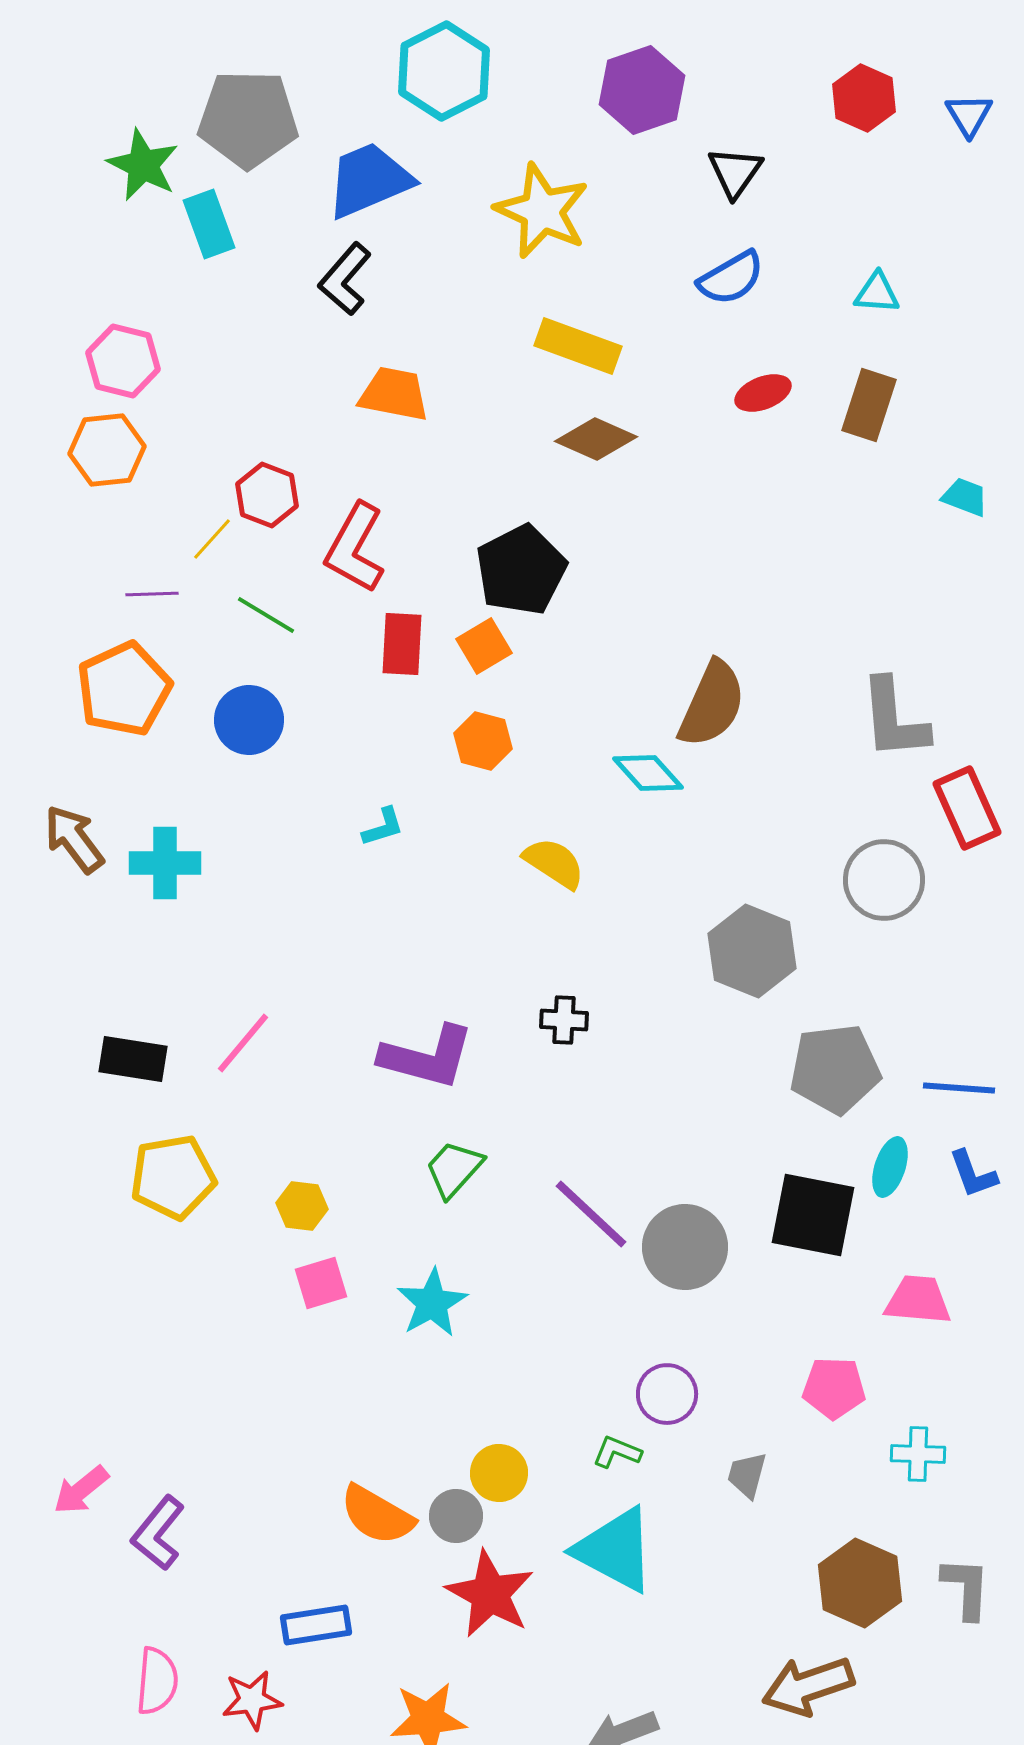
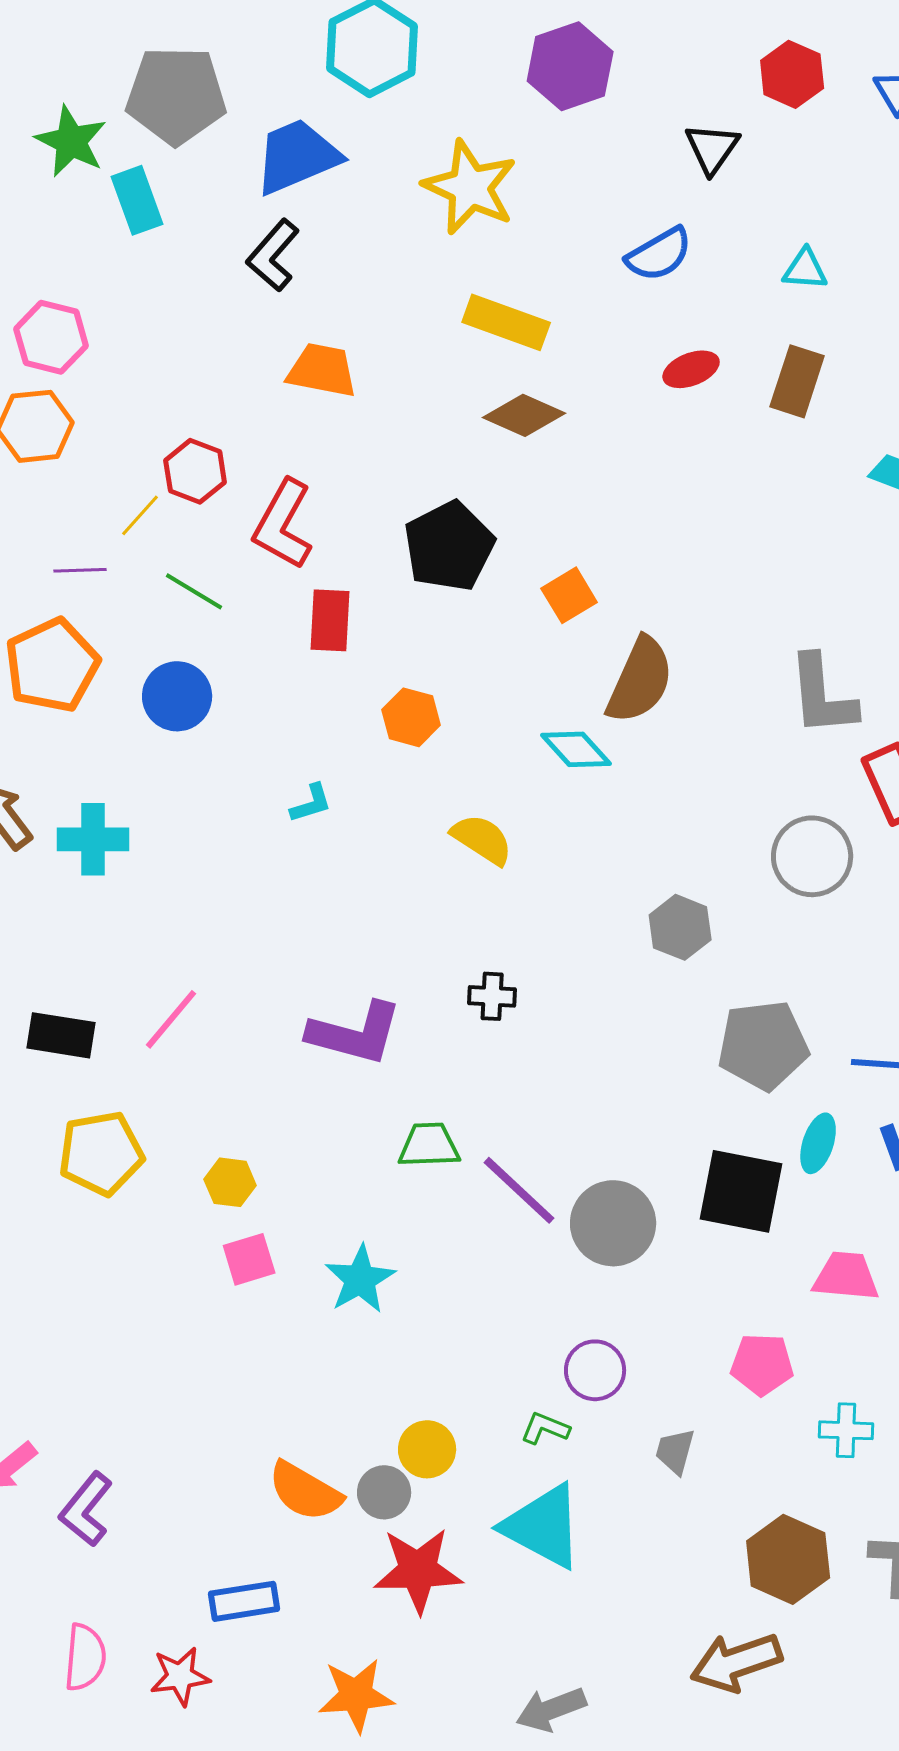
black triangle: (735, 172) -> (712, 148), moved
orange square: (484, 646) -> (569, 595), moved
gray hexagon: (752, 951) -> (680, 927), size x0.7
green trapezoid: (454, 1169) -> (429, 1145), moved, turned 46
red star: (490, 1594) -> (418, 1570), turned -30

